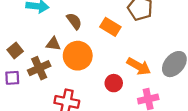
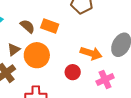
orange rectangle: (110, 27) -> (50, 26), moved
brown triangle: (53, 44) -> (14, 50), turned -32

